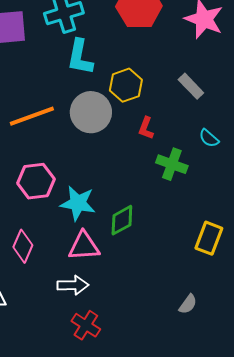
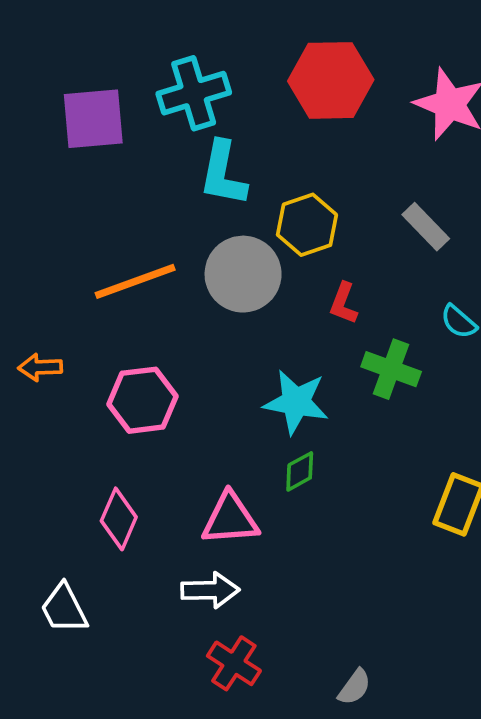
cyan star: (78, 203) -> (296, 402), moved
green diamond: (122, 220) -> (300, 471), size x0.7
gray semicircle: (188, 304) -> (355, 687), moved

